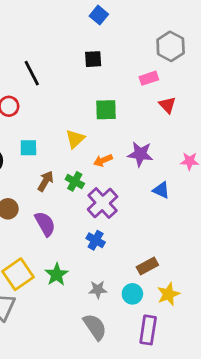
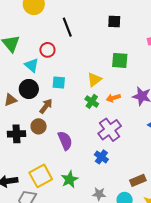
brown arrow: (45, 181) -> (46, 106), moved
green cross: (75, 181) -> (92, 101), moved

